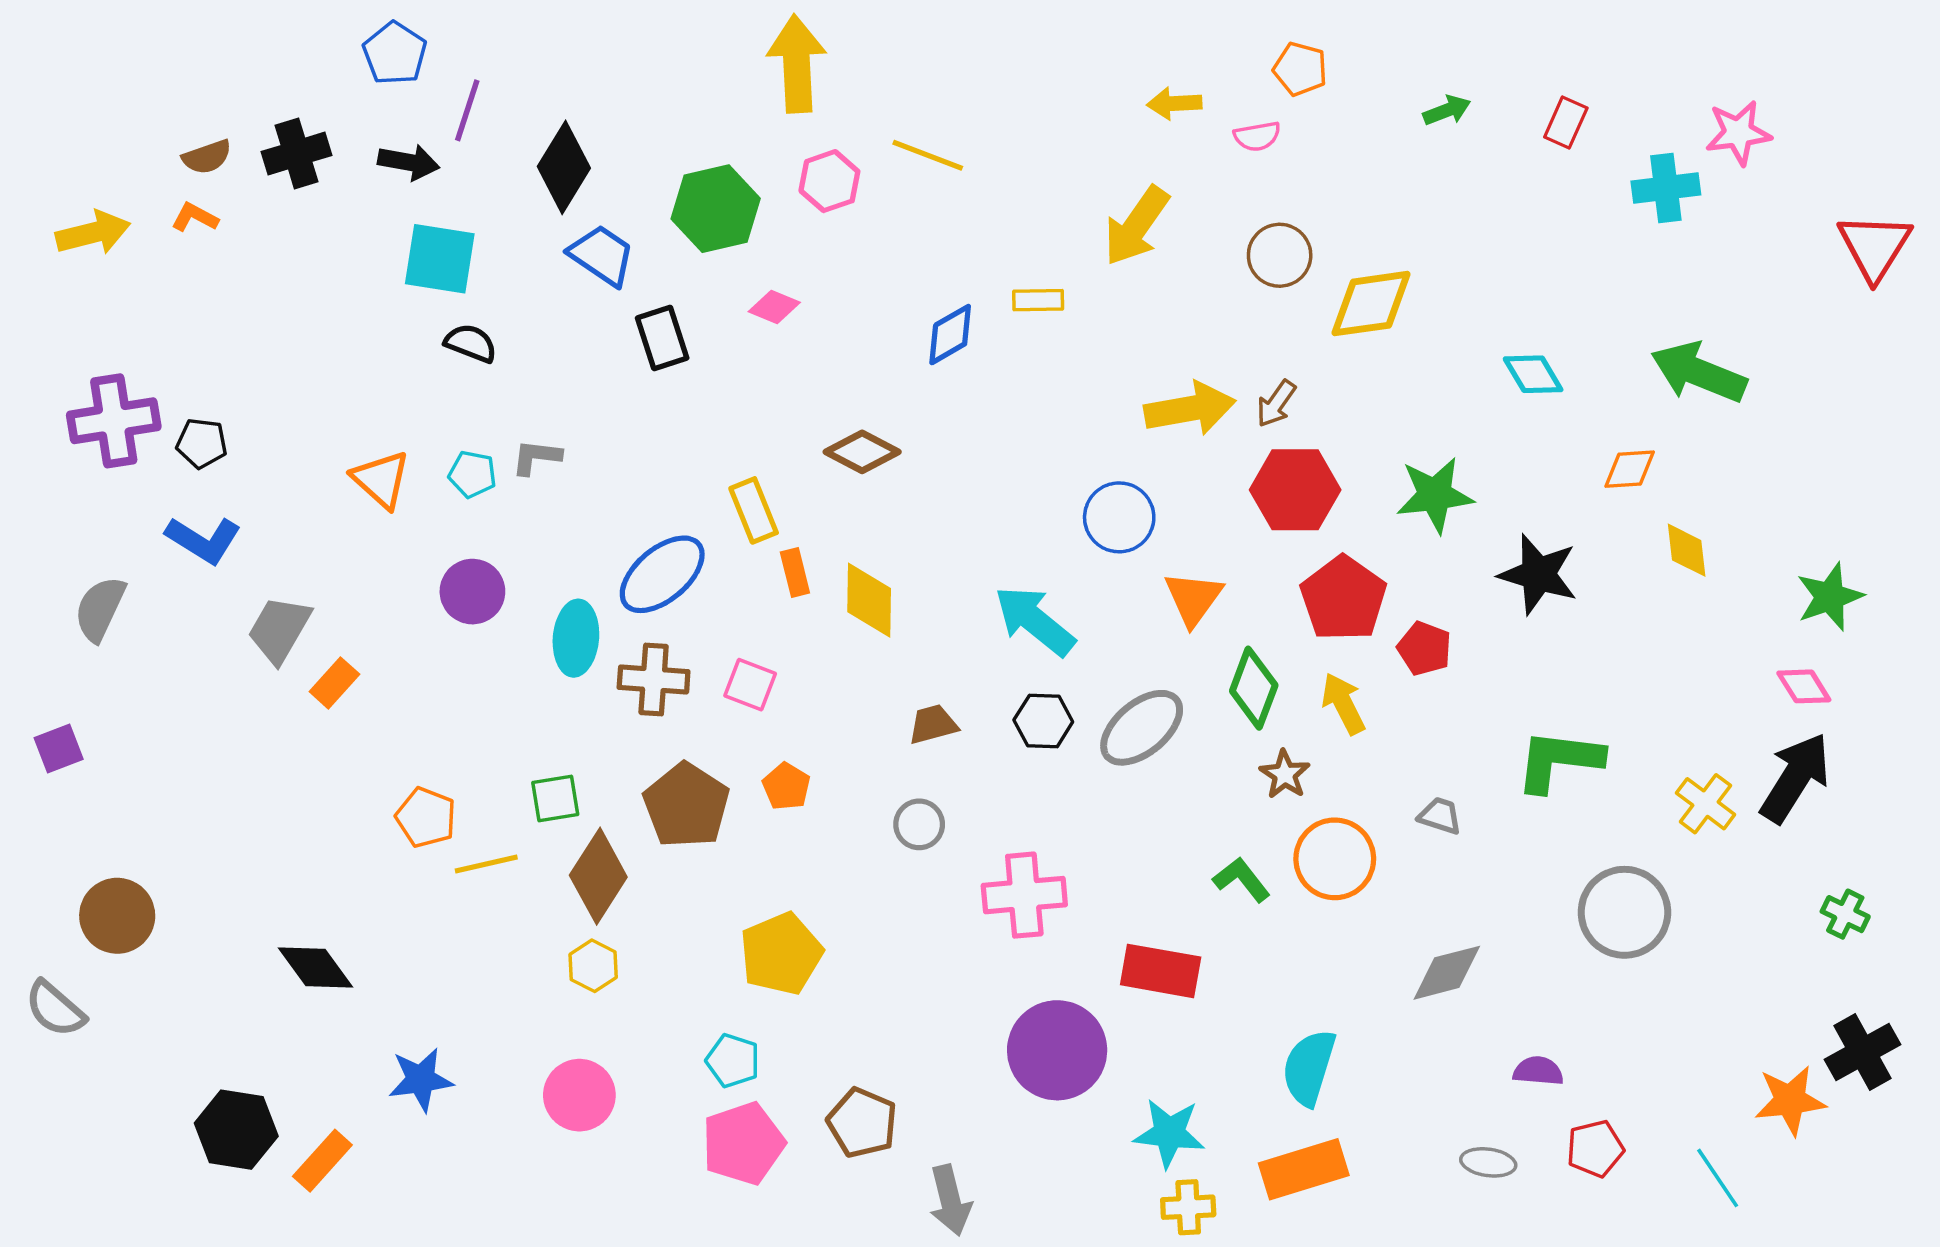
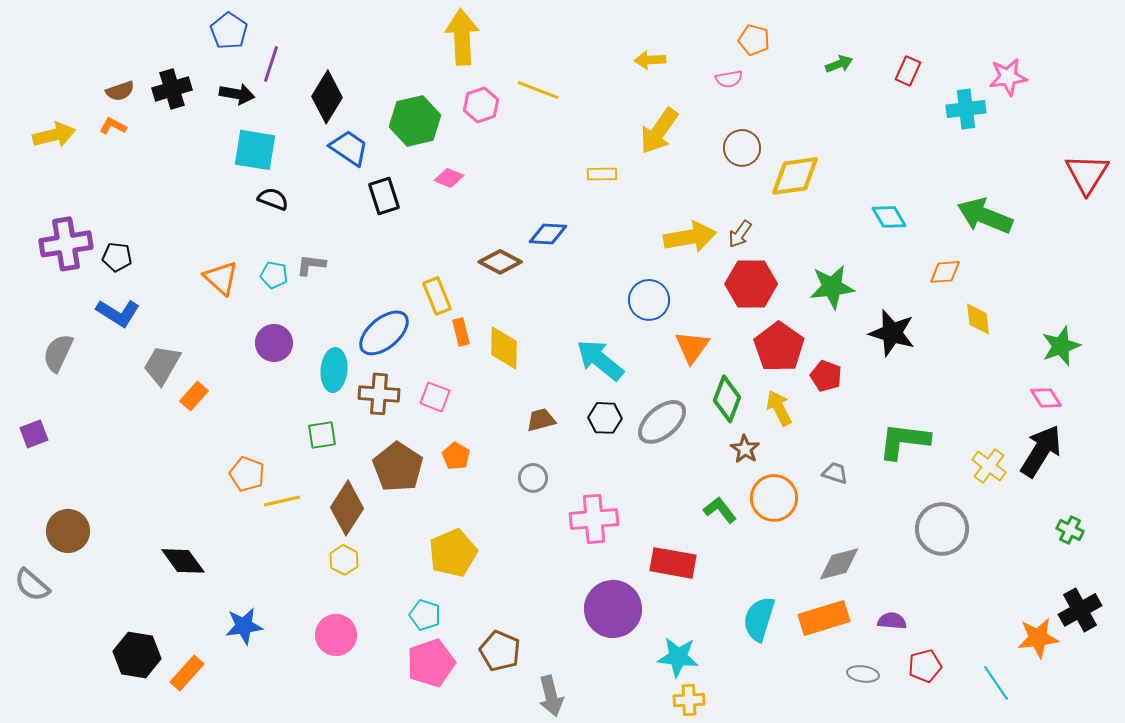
yellow arrow: (1174, 103) -> (650, 60), moved
red triangle: (1875, 247) -> (1087, 174), moved
blue diamond: (950, 335) -> (548, 234), moved, turned 33
green square: (555, 798) -> (322, 435), moved
orange rectangle: (1304, 1169) -> (824, 618), moved

